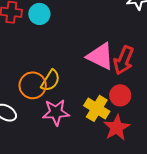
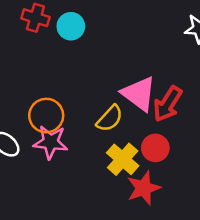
yellow semicircle: (50, 81) -> (110, 119), moved
pink star: (56, 112) -> (51, 142), moved

